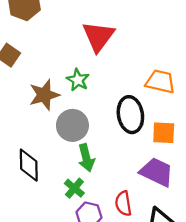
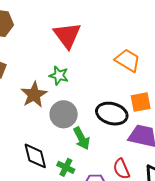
orange trapezoid: (160, 82) -> (128, 60), turned 32
black ellipse: (130, 115) -> (112, 114), moved, turned -52
green cross: (74, 188) -> (66, 167), moved

